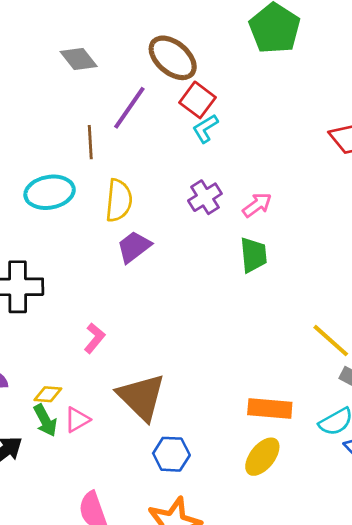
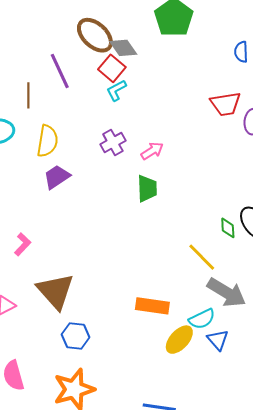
gray diamond: (79, 59) -> (123, 48), moved
purple line: (129, 108) -> (60, 71), turned -63
yellow ellipse: (262, 457) -> (179, 340), moved

